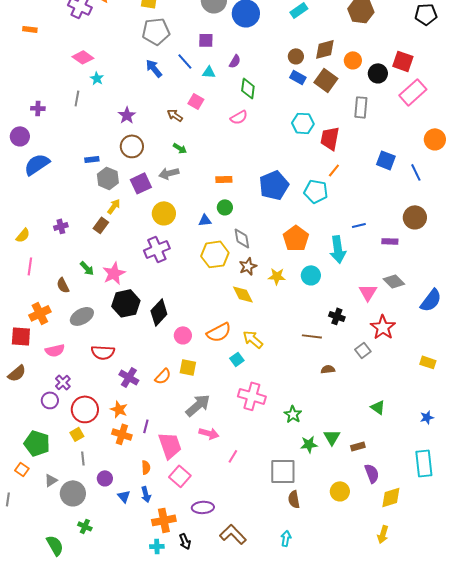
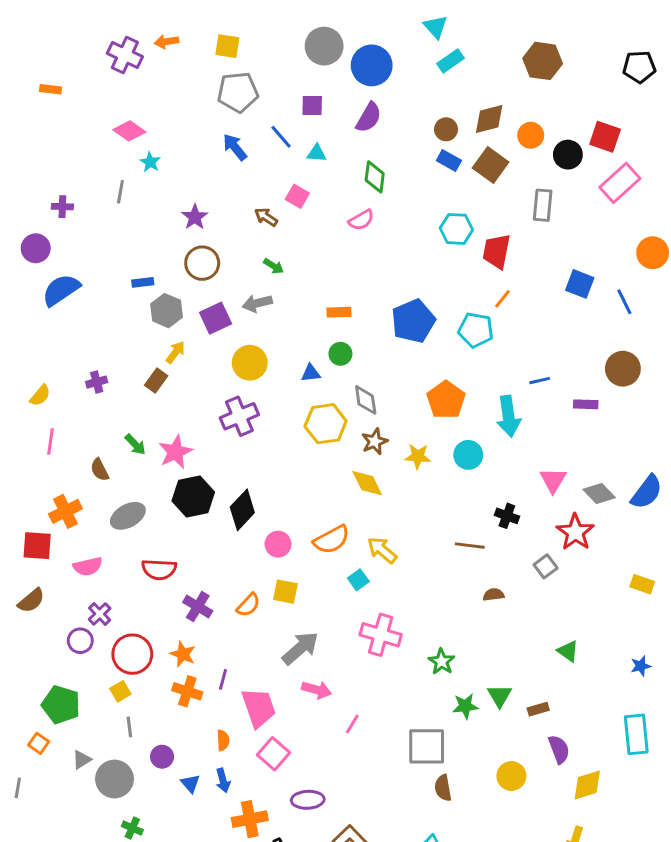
purple semicircle: (235, 61) -> (369, 117), moved, size x1.5
gray diamond: (394, 281) -> (599, 494), moved

